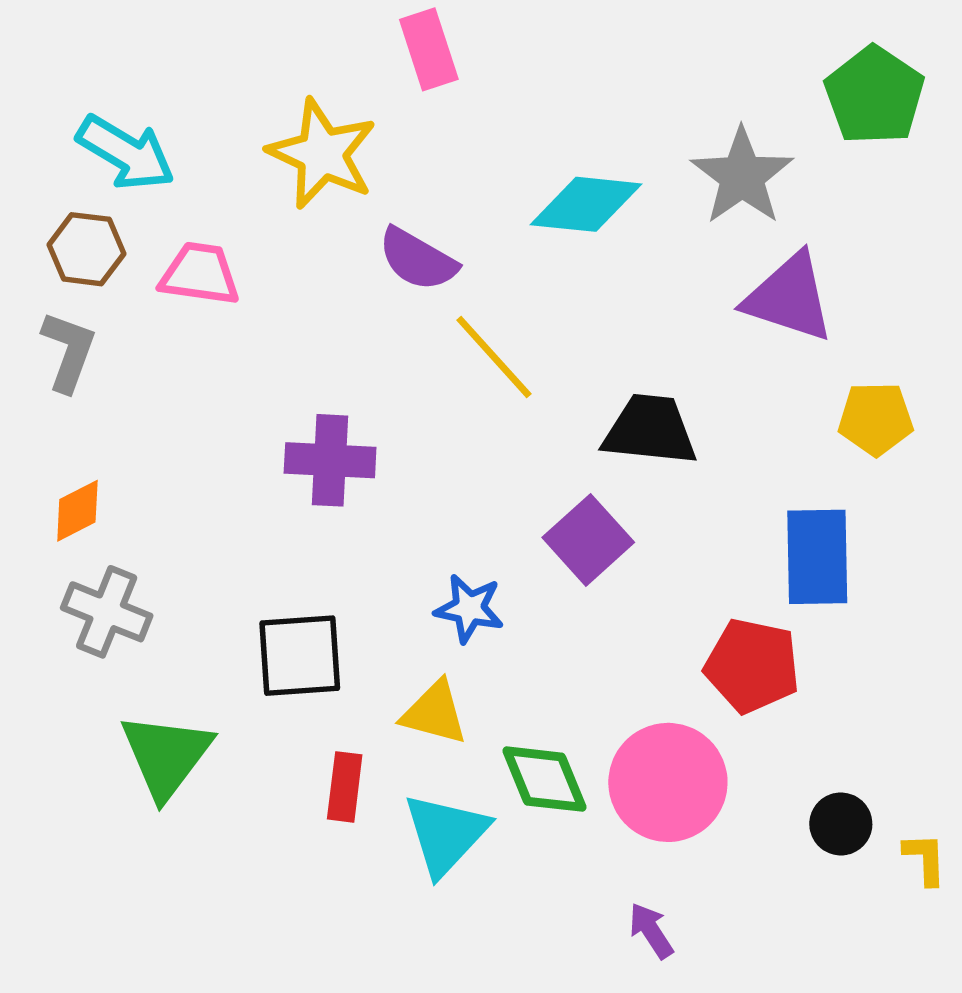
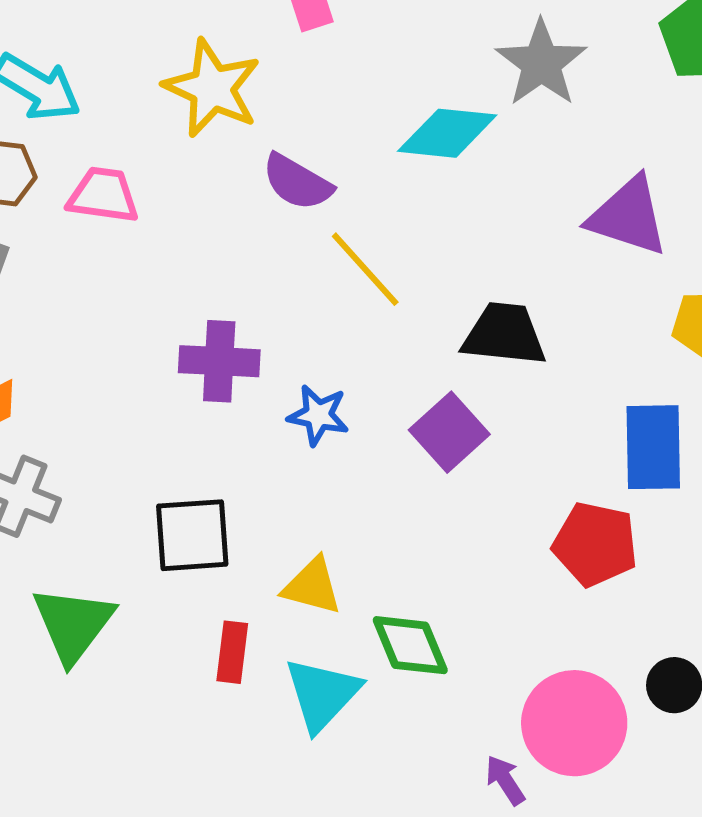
gray star: (742, 176) -> (541, 63), moved
blue star: (469, 608) -> (318, 415), moved
pink circle: (668, 782) -> (574, 723), moved

